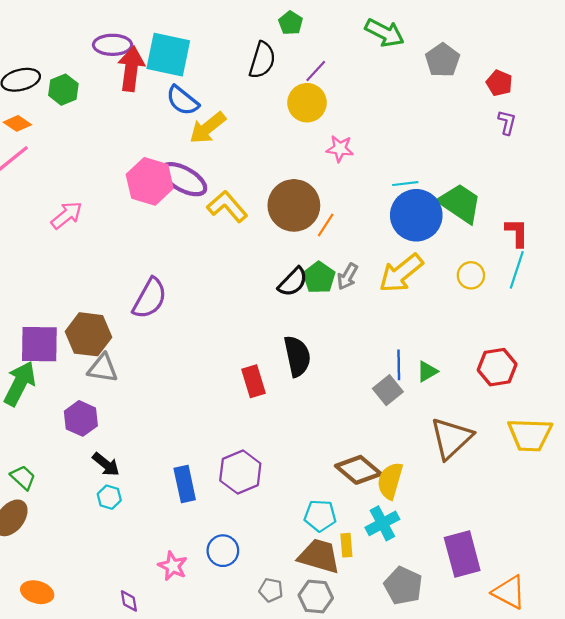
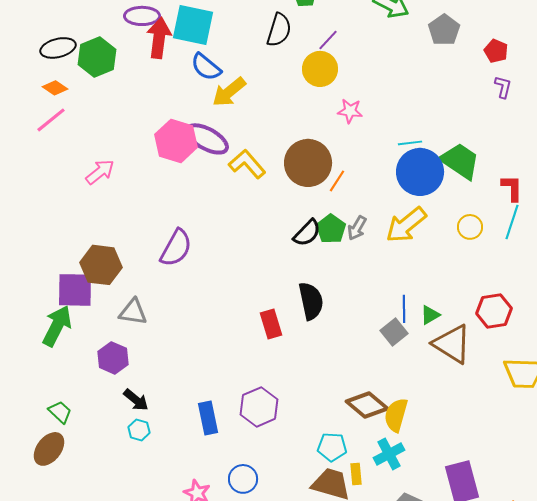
green hexagon: (63, 90) -> (97, 57), size x1.4
brown hexagon: (88, 334) -> (101, 265), moved
brown triangle: (451, 438) -> (452, 344), moved, turned -45

